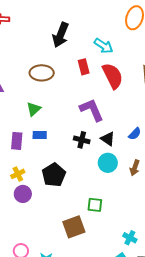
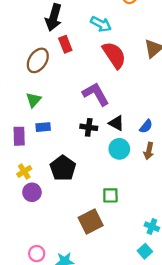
red rectangle: (84, 67) -> (65, 44), moved
brown ellipse: (42, 73) -> (38, 60), turned -50
blue semicircle: (135, 134) -> (146, 126), moved

